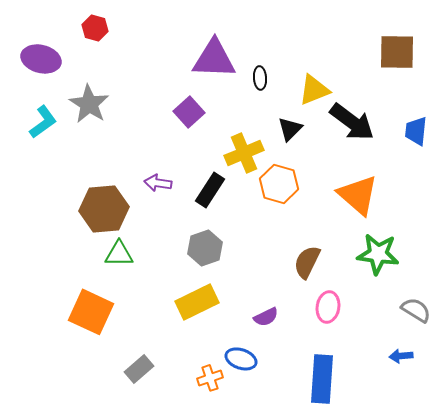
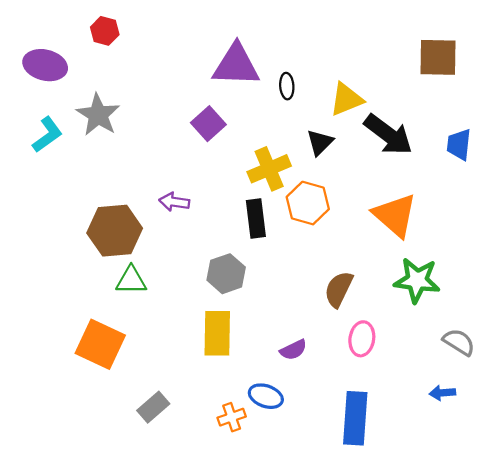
black rectangle: (210, 190) -> (256, 218), moved, turned -40
yellow rectangle: (197, 302) -> (217, 333), turned -63

